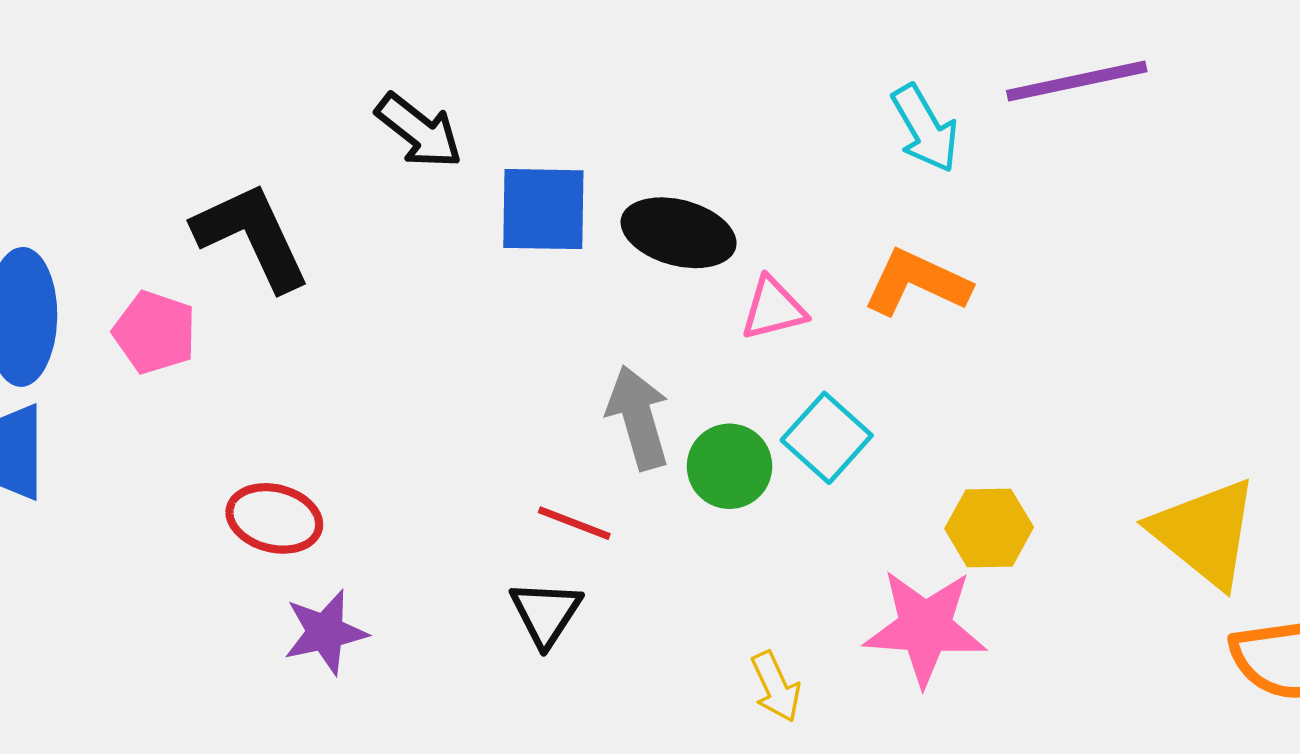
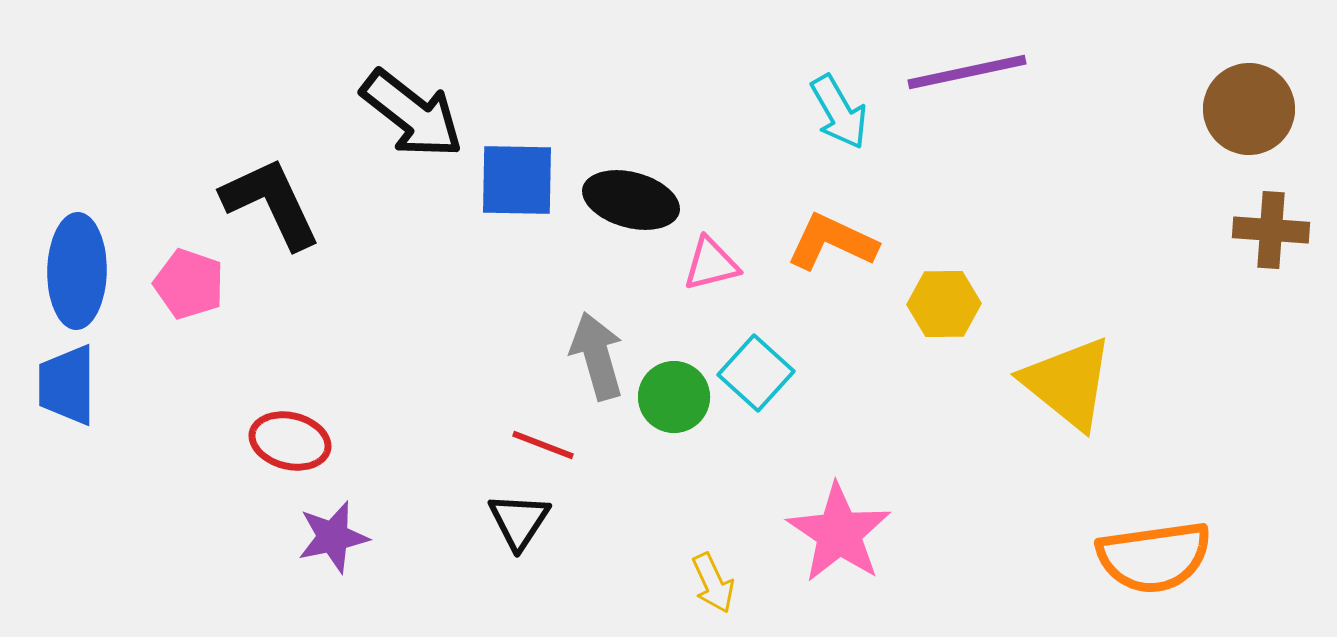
black arrow: (419, 131) -> (412, 114), size x1.4
yellow hexagon: (989, 528) -> (944, 304), moved
yellow triangle: (1205, 533) -> (1068, 383), moved
pink star: (925, 627) -> (839, 533), turned 30

